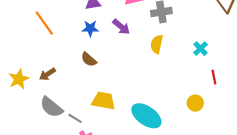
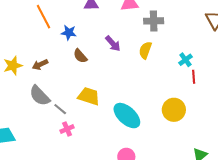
purple arrow: (121, 27) -> (113, 44), moved
blue star: (90, 28) -> (69, 33), moved
red line: (214, 77) -> (194, 77), moved
yellow circle: (195, 103) -> (174, 110), size x1.5

